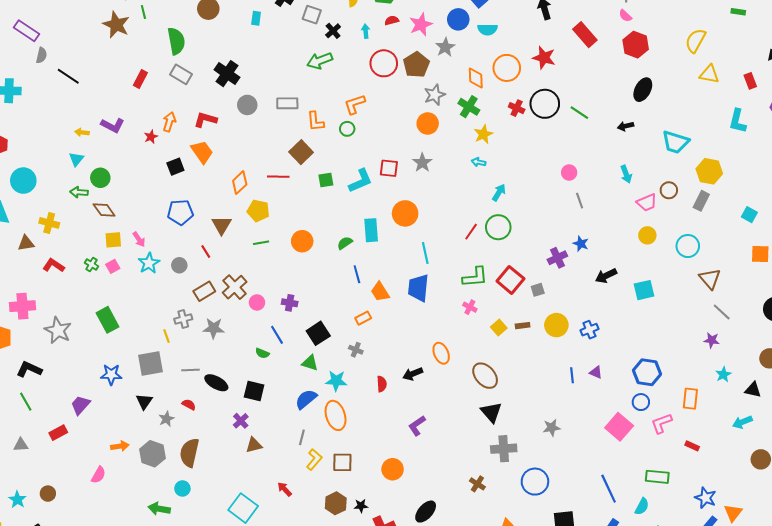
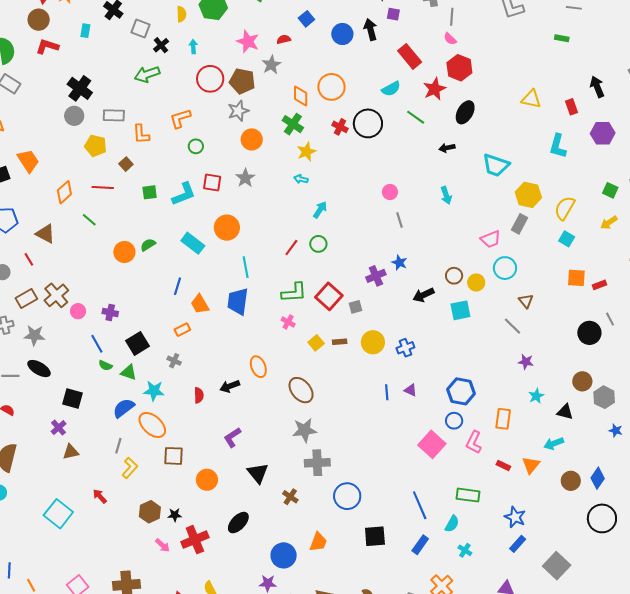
blue circle: (458, 19) -> (342, 34), moved
red semicircle: (392, 20) -> (284, 39), moved
pink star: (421, 24) -> (248, 41), turned -30
cyan semicircle: (488, 30) -> (391, 89), moved, turned -30
yellow semicircle: (695, 41) -> (565, 208), moved
red star: (544, 58) -> (435, 89), moved, turned 30
brown pentagon: (416, 65) -> (242, 81), turned -30
black cross: (227, 74) -> (80, 88), moved
gray star: (435, 95) -> (238, 111), moved
green line: (579, 113) -> (416, 117), moved
red L-shape: (205, 120) -> (47, 46), moved
green circle: (347, 129) -> (196, 146), moved
brown square: (301, 152) -> (126, 164), size x0.6
brown circle: (669, 190) -> (454, 276), moved
pink trapezoid: (647, 203) -> (491, 239), moved
yellow pentagon: (258, 211) -> (96, 146), moved
brown triangle: (222, 225) -> (45, 234), turned -35
green circle: (498, 227) -> (318, 244), size x0.7
cyan rectangle: (371, 230) -> (193, 243), turned -50
yellow circle: (647, 235) -> (476, 282), moved
green line: (261, 243) -> (89, 220), moved, turned 49
green semicircle: (345, 243) -> (148, 245), moved
blue line: (357, 274) -> (177, 286), turned 30
brown triangle: (710, 279) -> (526, 301), size x0.7
gray line: (722, 312) -> (513, 326), moved
green semicircle: (262, 353) -> (105, 365), moved
black ellipse: (216, 383) -> (39, 369), moved
black triangle: (491, 412) -> (258, 473), moved
orange ellipse: (336, 415) -> (152, 425), turned -32
pink L-shape: (661, 423) -> (474, 442), turned -45
gray star: (552, 428) -> (304, 430), moved, size x1.4
brown square: (342, 462) -> (173, 456), moved
orange triangle: (733, 513) -> (531, 465), moved

